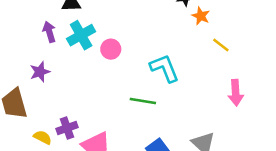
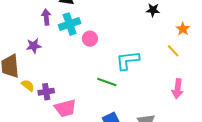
orange star: (201, 16) -> (183, 29), moved
cyan L-shape: (164, 68) -> (128, 60), turned -85
yellow semicircle: (43, 137) -> (28, 85), moved

